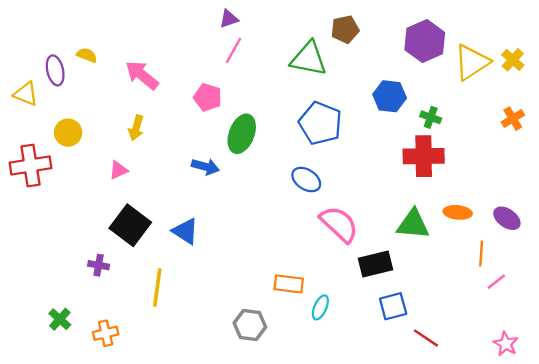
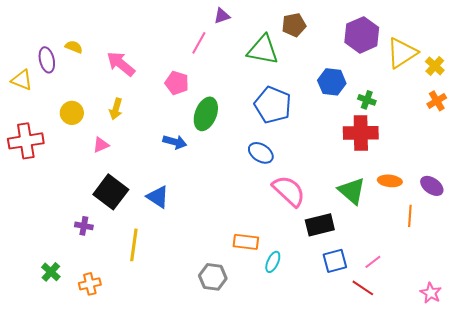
purple triangle: (229, 19) -> (222, 16), moved
yellow cross: (513, 60) -> (435, 66), moved
yellow circle: (68, 133) -> (72, 113), moved
green triangle: (413, 224) -> (352, 191), turned 36
pink line: (496, 282) -> (373, 262), moved

